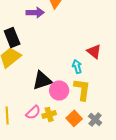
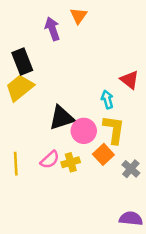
purple arrow: (35, 12) -> (52, 29), turned -108
orange square: (74, 118) -> (103, 154), moved

